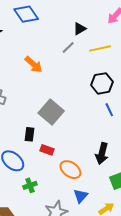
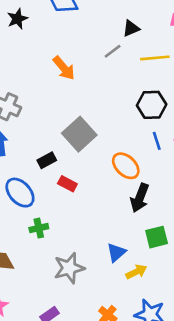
black rectangle: (29, 134) -> (47, 160), turned 48
orange ellipse: (70, 170) -> (126, 166), moved
blue triangle: (81, 196) -> (116, 252), moved

